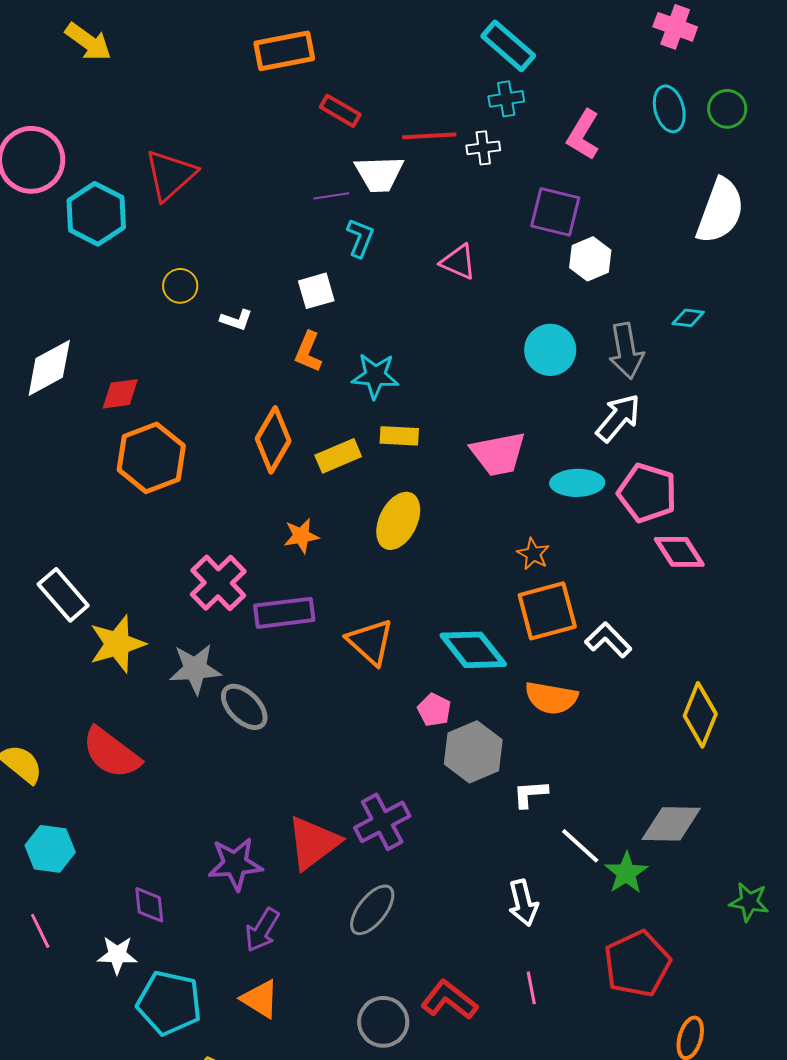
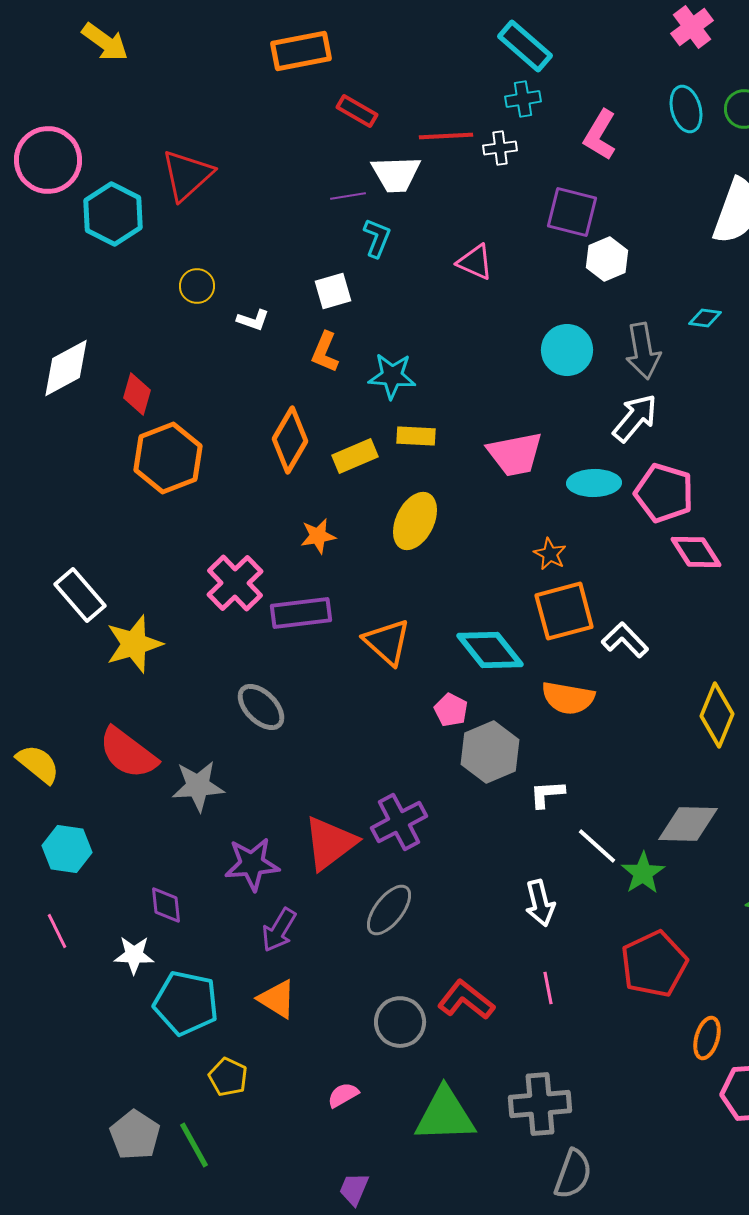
pink cross: (675, 27) -> (692, 27), turned 33
red diamond: (120, 394) -> (137, 394), turned -66
gray star: (195, 669) -> (198, 786), moved

